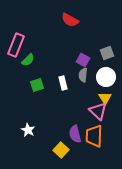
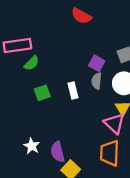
pink rectangle: (16, 45) -> (17, 45), turned 60
purple semicircle: (75, 134) -> (58, 152), moved

